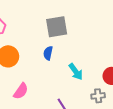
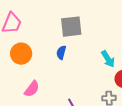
cyan arrow: (76, 72) -> (108, 59), moved

